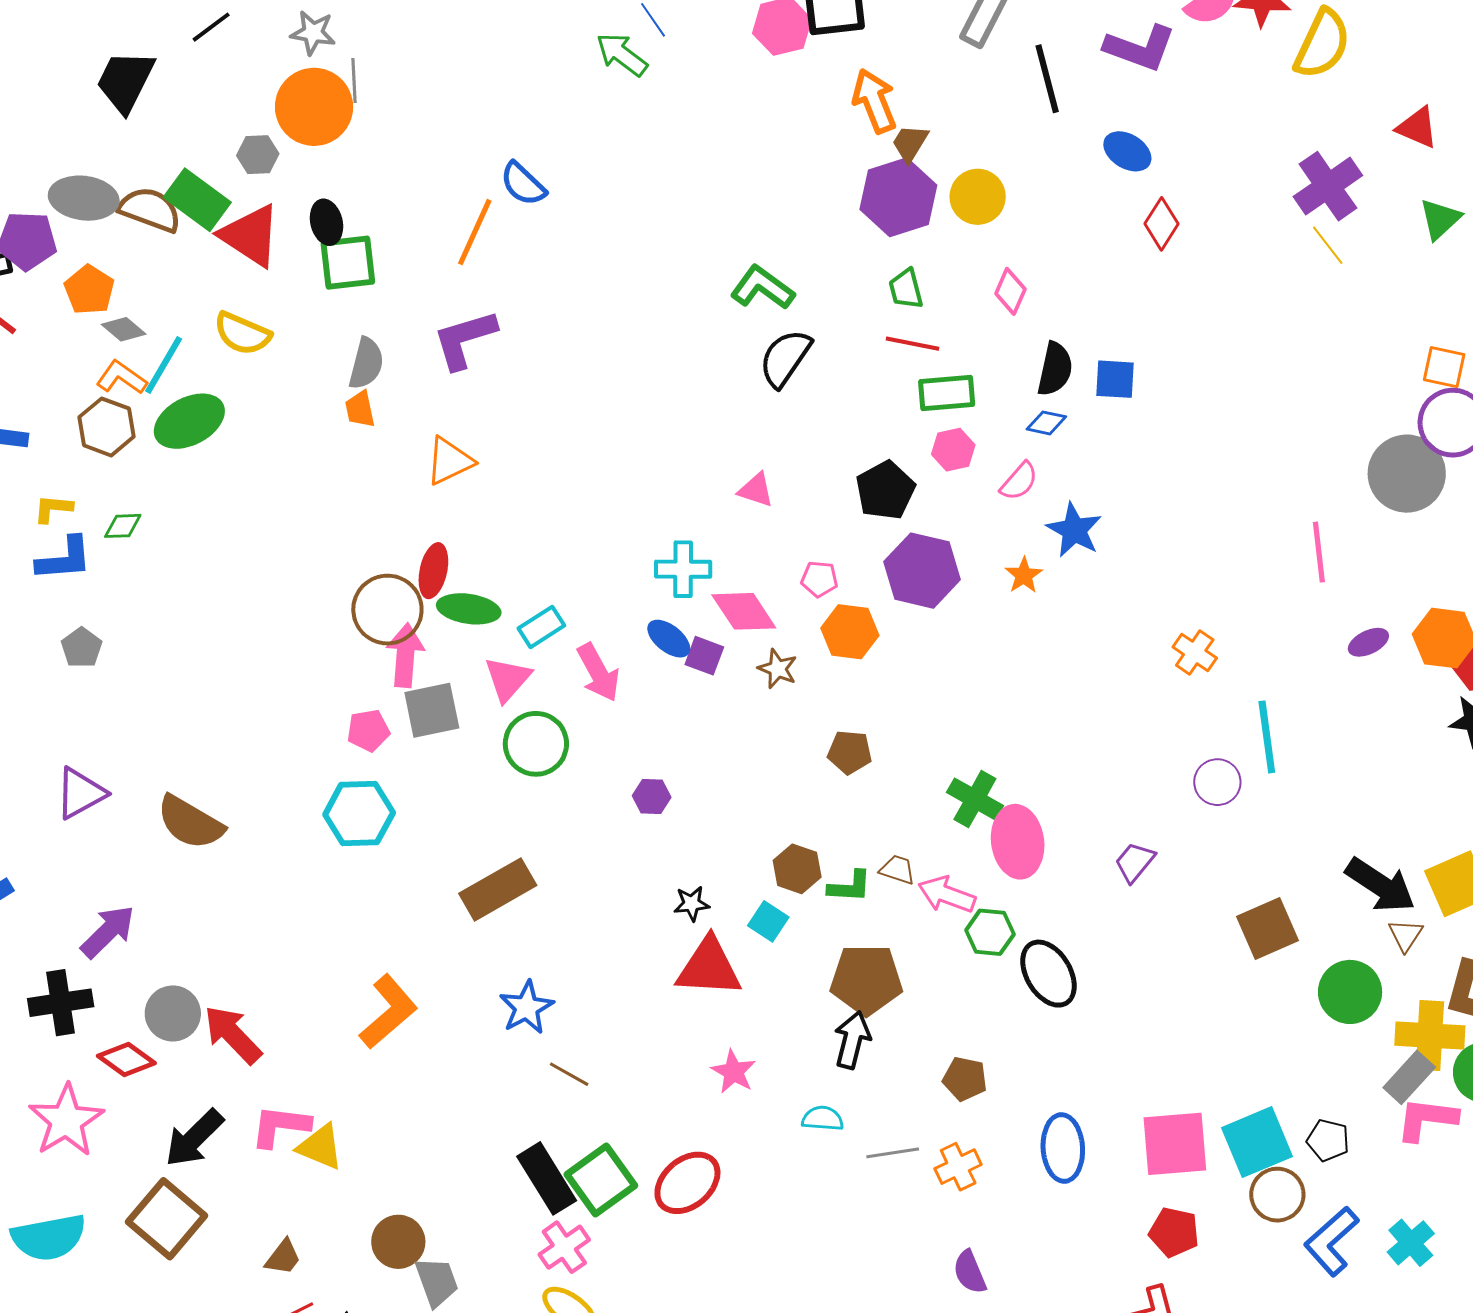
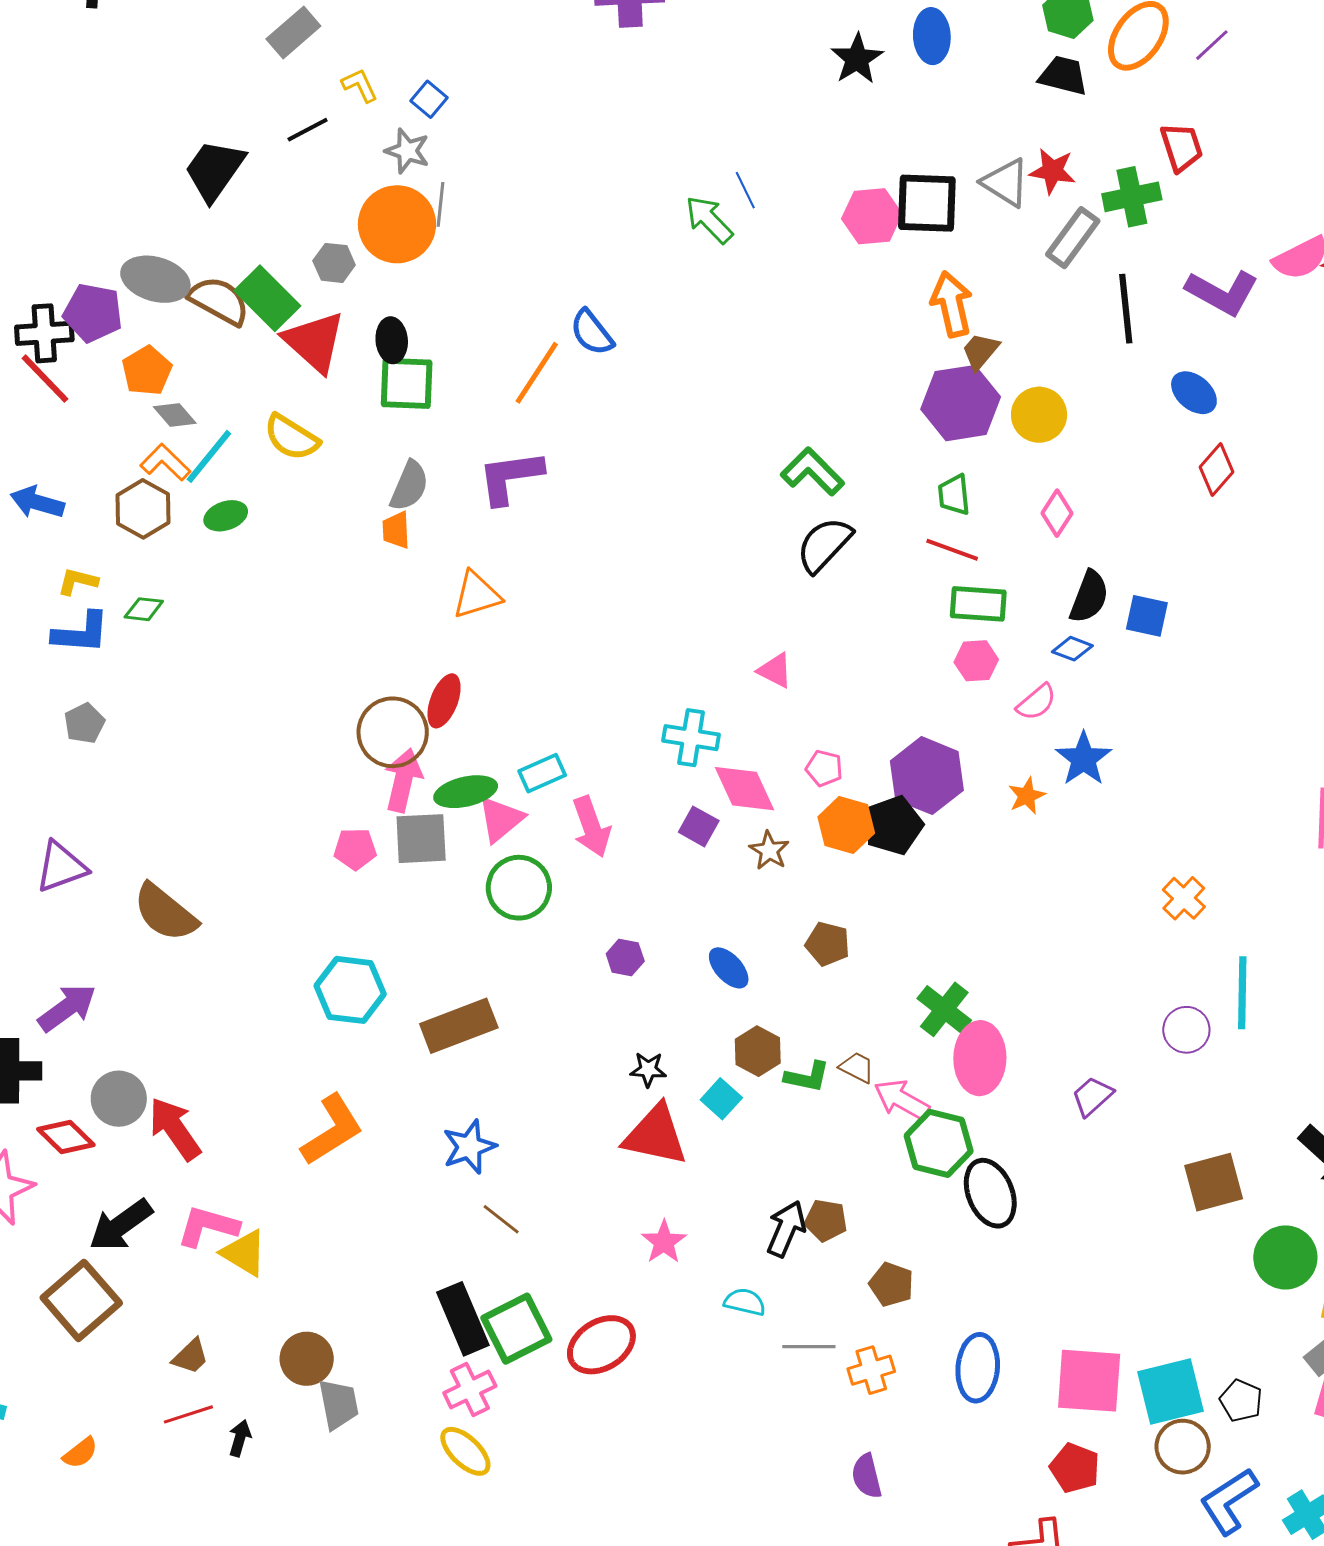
green ellipse: (189, 421) -> (226, 516), size x0.6
black pentagon: (885, 490) -> (893, 825), moved
green ellipse: (469, 609) -> (466, 792), moved, turned -30
blue ellipse: (669, 639) -> (729, 968), moved
cyan hexagon: (359, 814) -> (350, 990), moved
green hexagon: (990, 932) -> (939, 1143), size x1.4
brown pentagon: (866, 980) -> (826, 1221), moved, size x0.6

